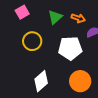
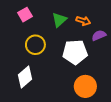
white diamond: (41, 81) -> (25, 77), moved

